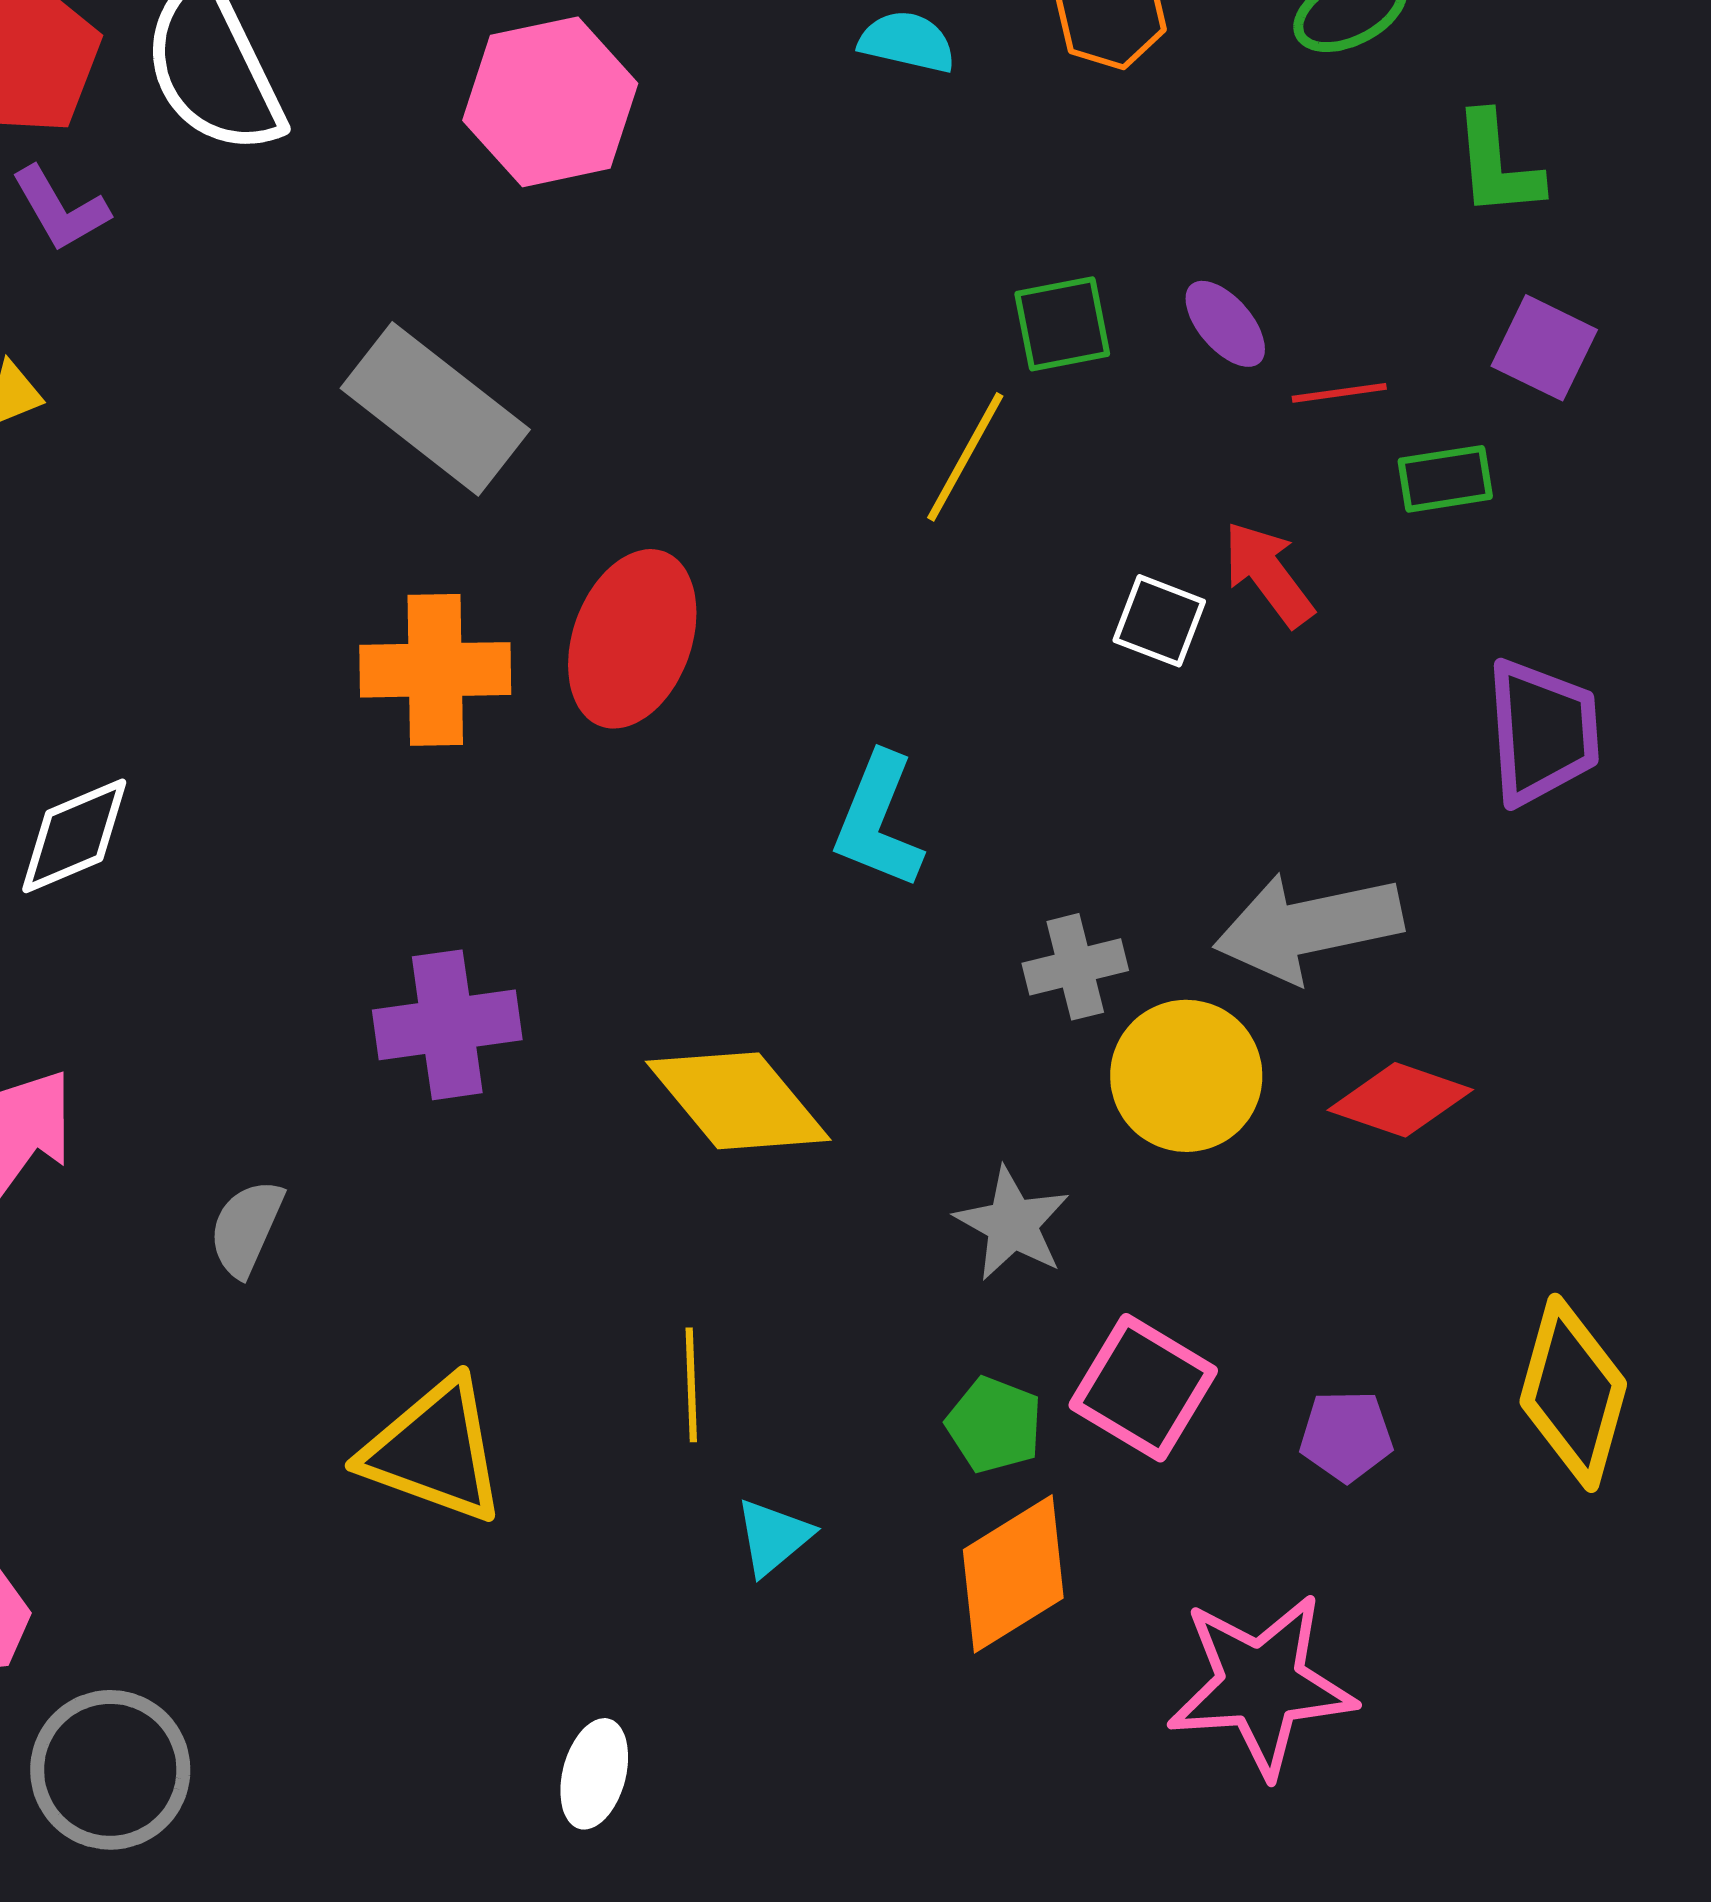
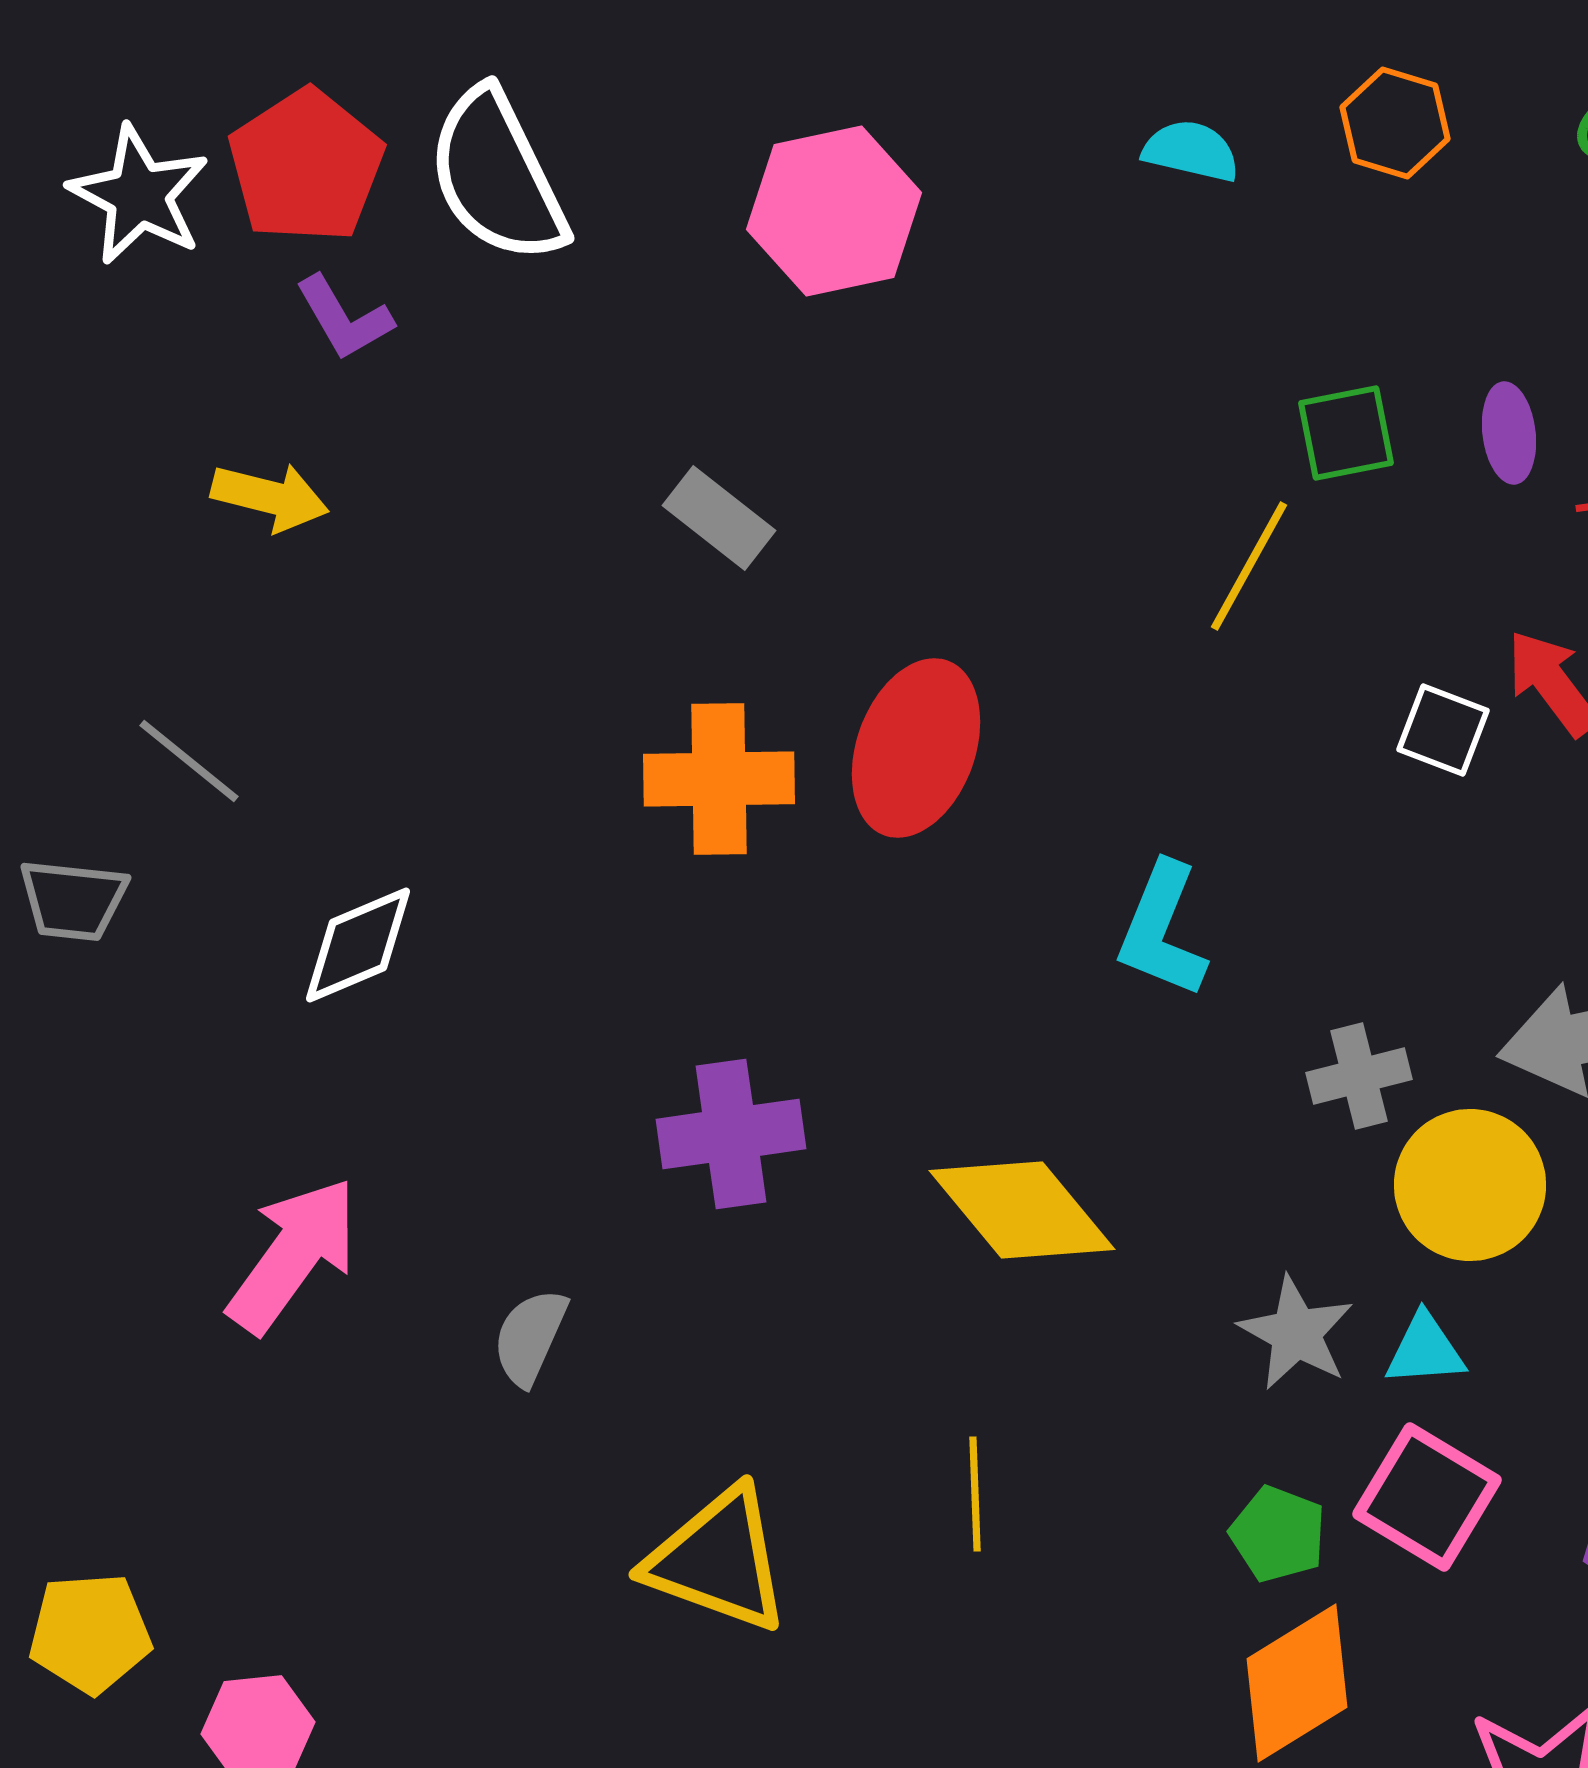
purple ellipse: (1225, 324) -> (1509, 433), turned 34
gray rectangle: (435, 409) -> (719, 518), size x0.6
cyan triangle: (773, 1537) -> (1425, 1350), moved, turned 36

